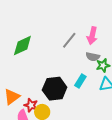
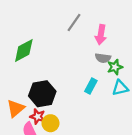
gray line: (69, 40) -> (74, 23), moved
black hexagon: (55, 89) -> (42, 94), moved

